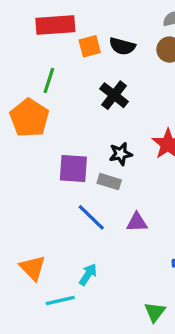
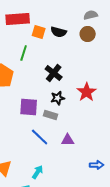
orange square: (90, 46) -> (39, 32), turned 32
green line: (49, 80) -> (24, 53), moved
black cross: (114, 95) -> (54, 73), moved

